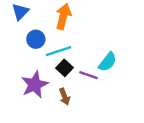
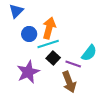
orange arrow: (63, 17) -> (49, 28), moved
brown arrow: (65, 97) -> (69, 82), moved, size x1.5

